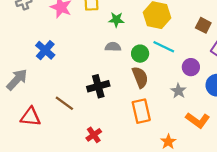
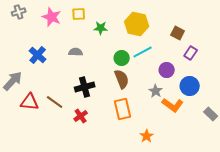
gray semicircle: (113, 47) -> (76, 52), moved
cyan line: (164, 47) -> (143, 52), turned -54
red triangle: (30, 117) -> (30, 102), moved
orange L-shape: (198, 120) -> (173, 105), moved
red cross: (94, 135) -> (81, 116), moved

